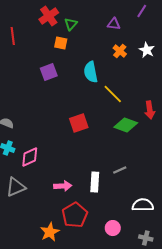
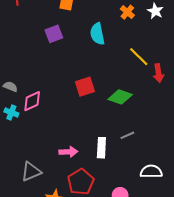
yellow line: (113, 94) -> (139, 57), moved
green diamond: (126, 125) -> (120, 97), moved
pink diamond: (30, 157) -> (32, 101), moved
gray triangle: (16, 187) -> (31, 171), moved

